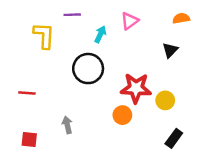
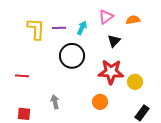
purple line: (72, 15) -> (59, 28), moved
orange semicircle: (181, 18) -> (133, 20), moved
black triangle: (170, 50) -> (114, 41), moved
orange circle: (122, 115) -> (100, 102), moved

